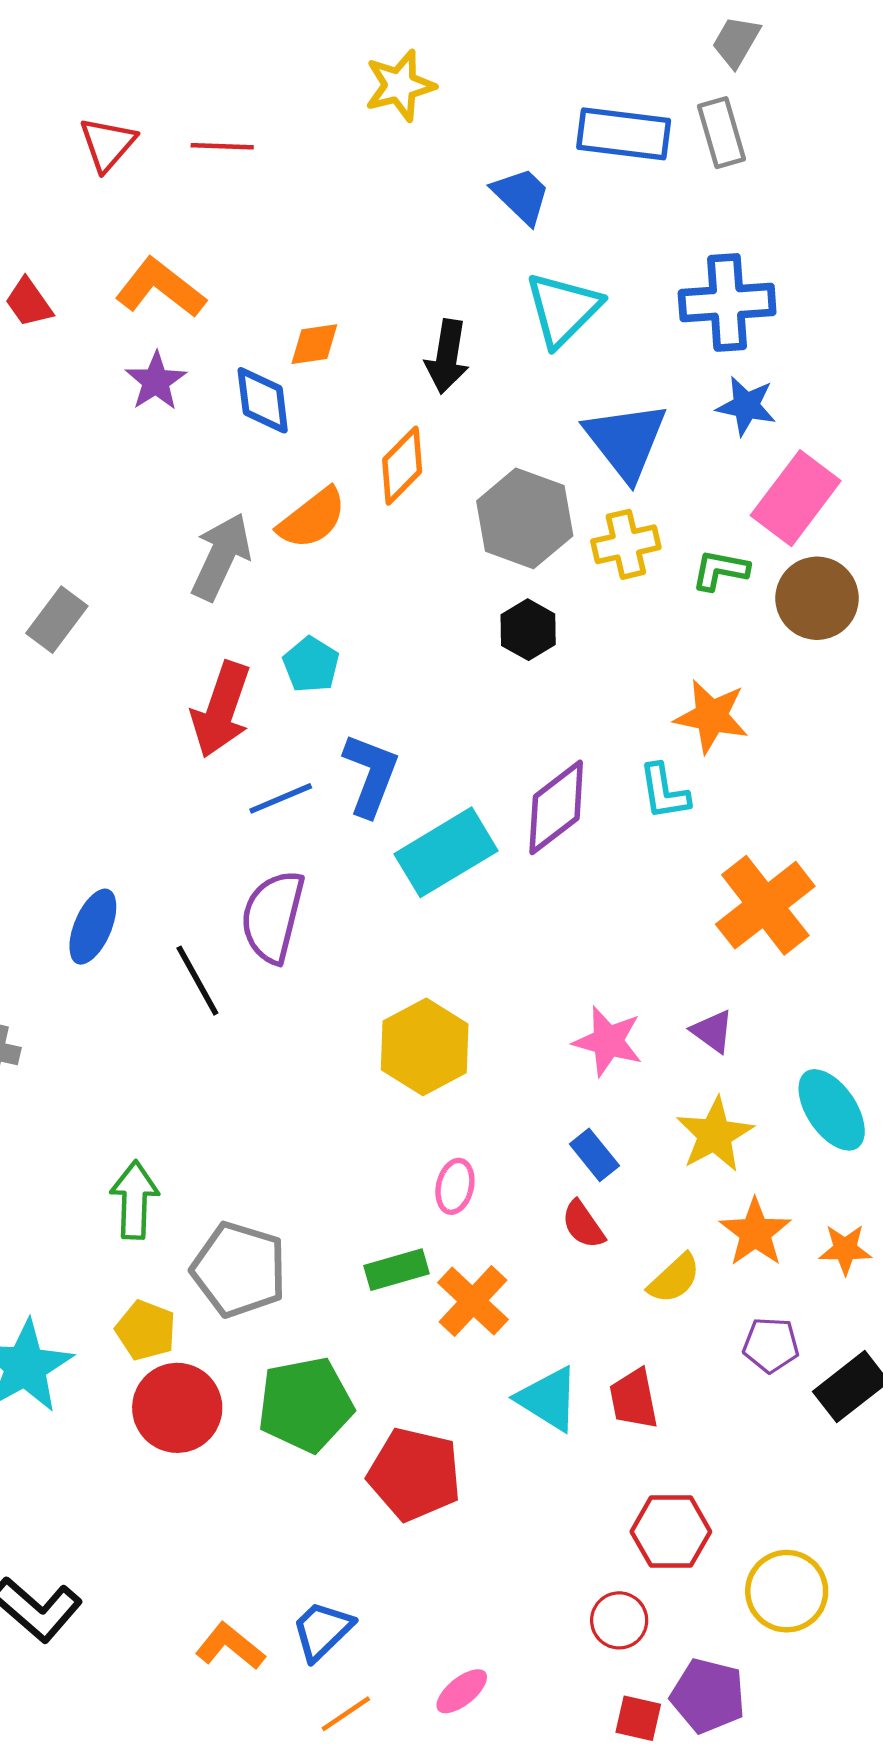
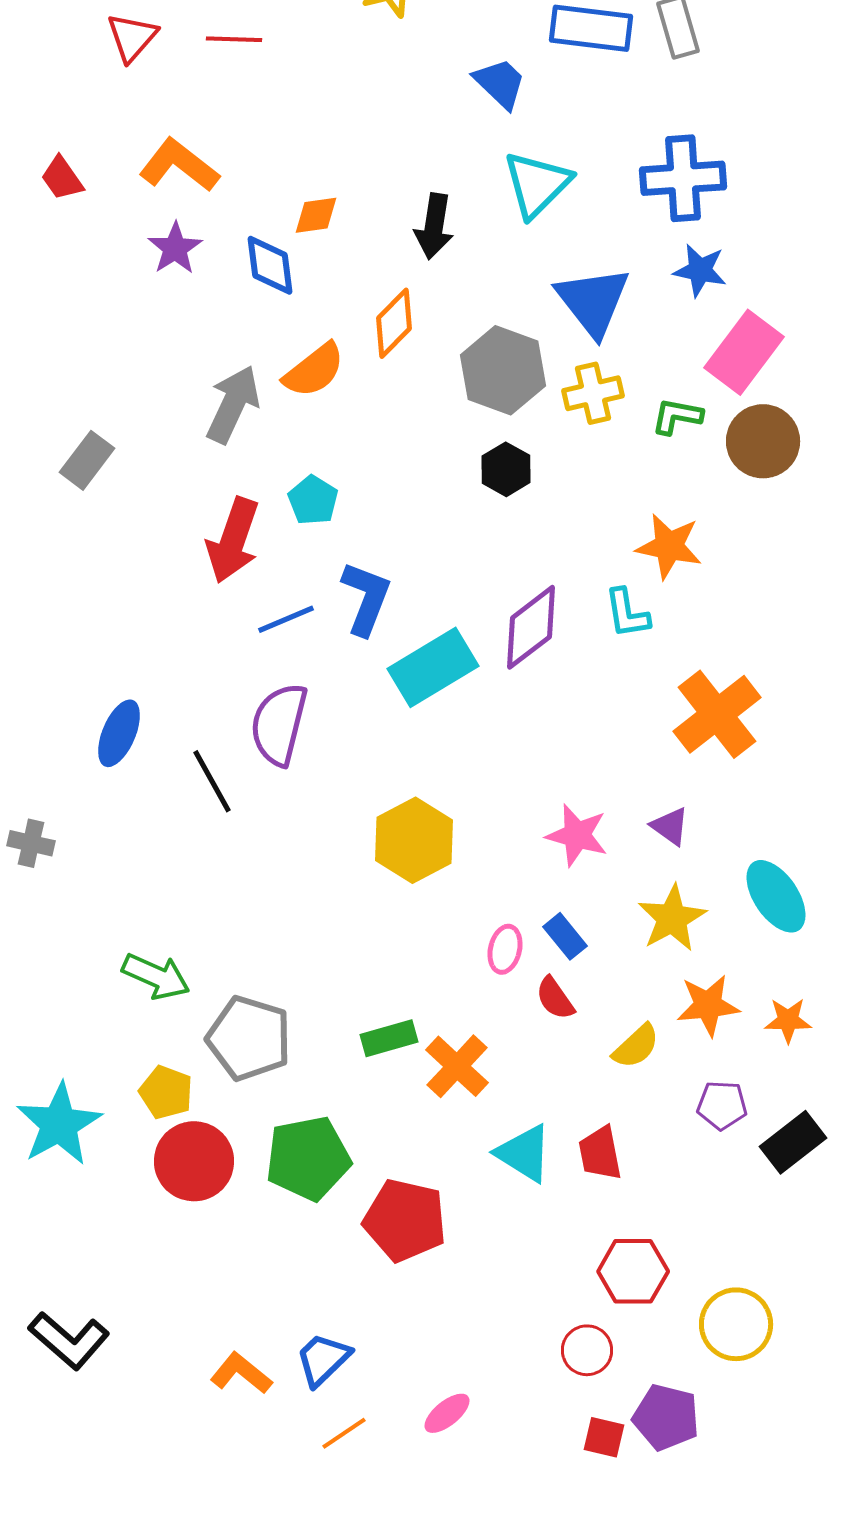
pink ellipse: (455, 1186) -> (505, 949), moved
green arrow: (134, 1200) -> (156, 976), turned 112
orange star: (755, 1232) -> (708, 1005), turned 30

